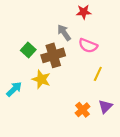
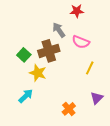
green square: (28, 50) -> (24, 55), moved
cyan arrow: (14, 89) -> (26, 96), moved
orange cross: (83, 110) -> (69, 109), moved

